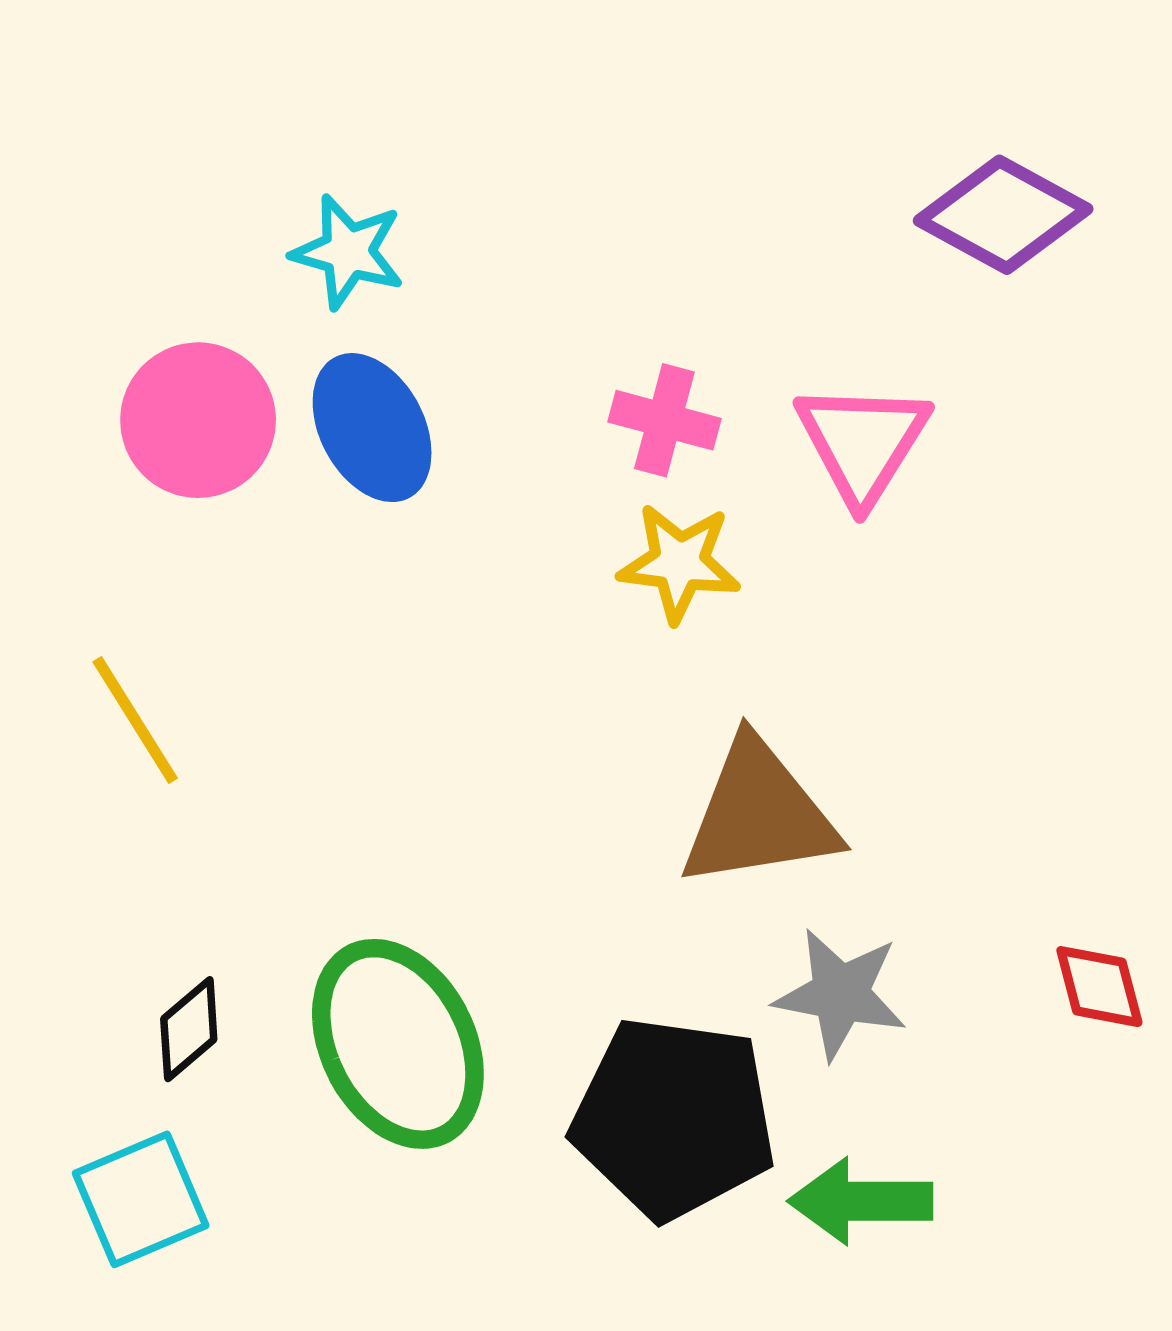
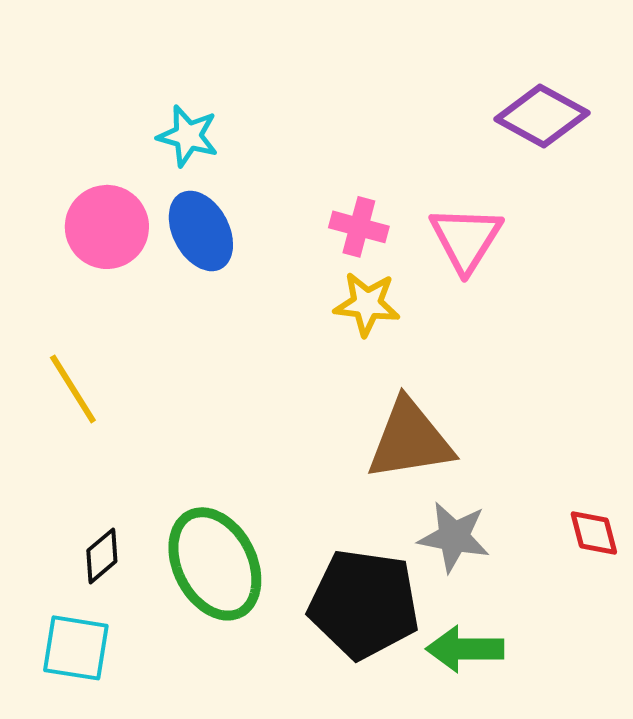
cyan square: (141, 1199) -> (76, 648), turned 32

